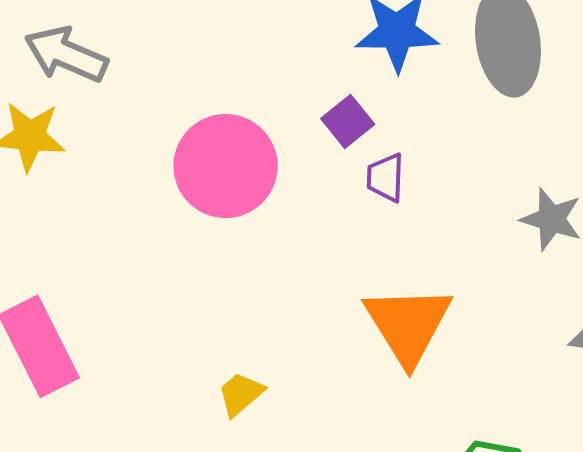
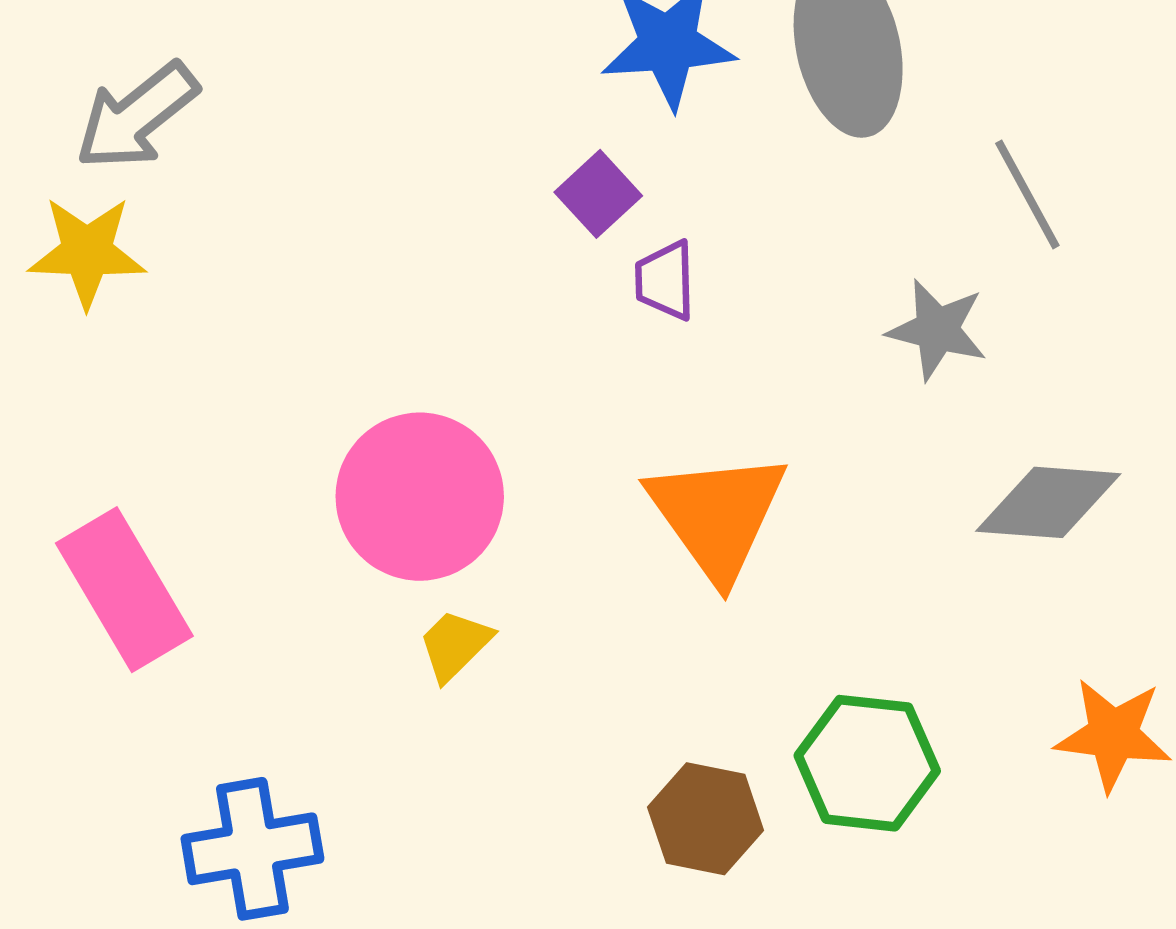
gray arrow: (66, 54) -> (137, 116), turned -58
pink circle: (226, 166) -> (420, 497), moved

